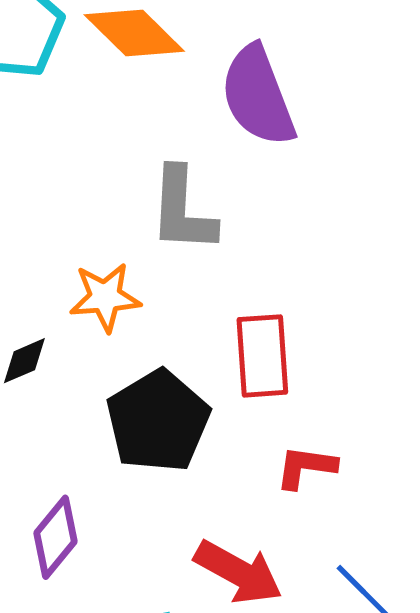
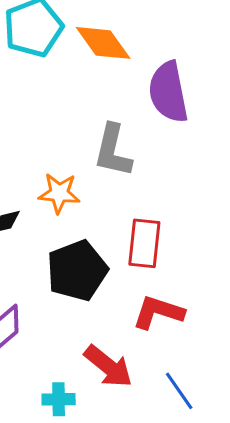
red L-shape: (306, 467) -> (158, 312), size x1.4

